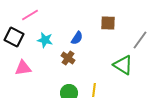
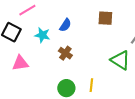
blue semicircle: (77, 38) -> (65, 25), moved

